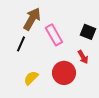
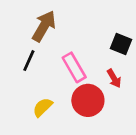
pink rectangle: (54, 35) -> (74, 67), moved

